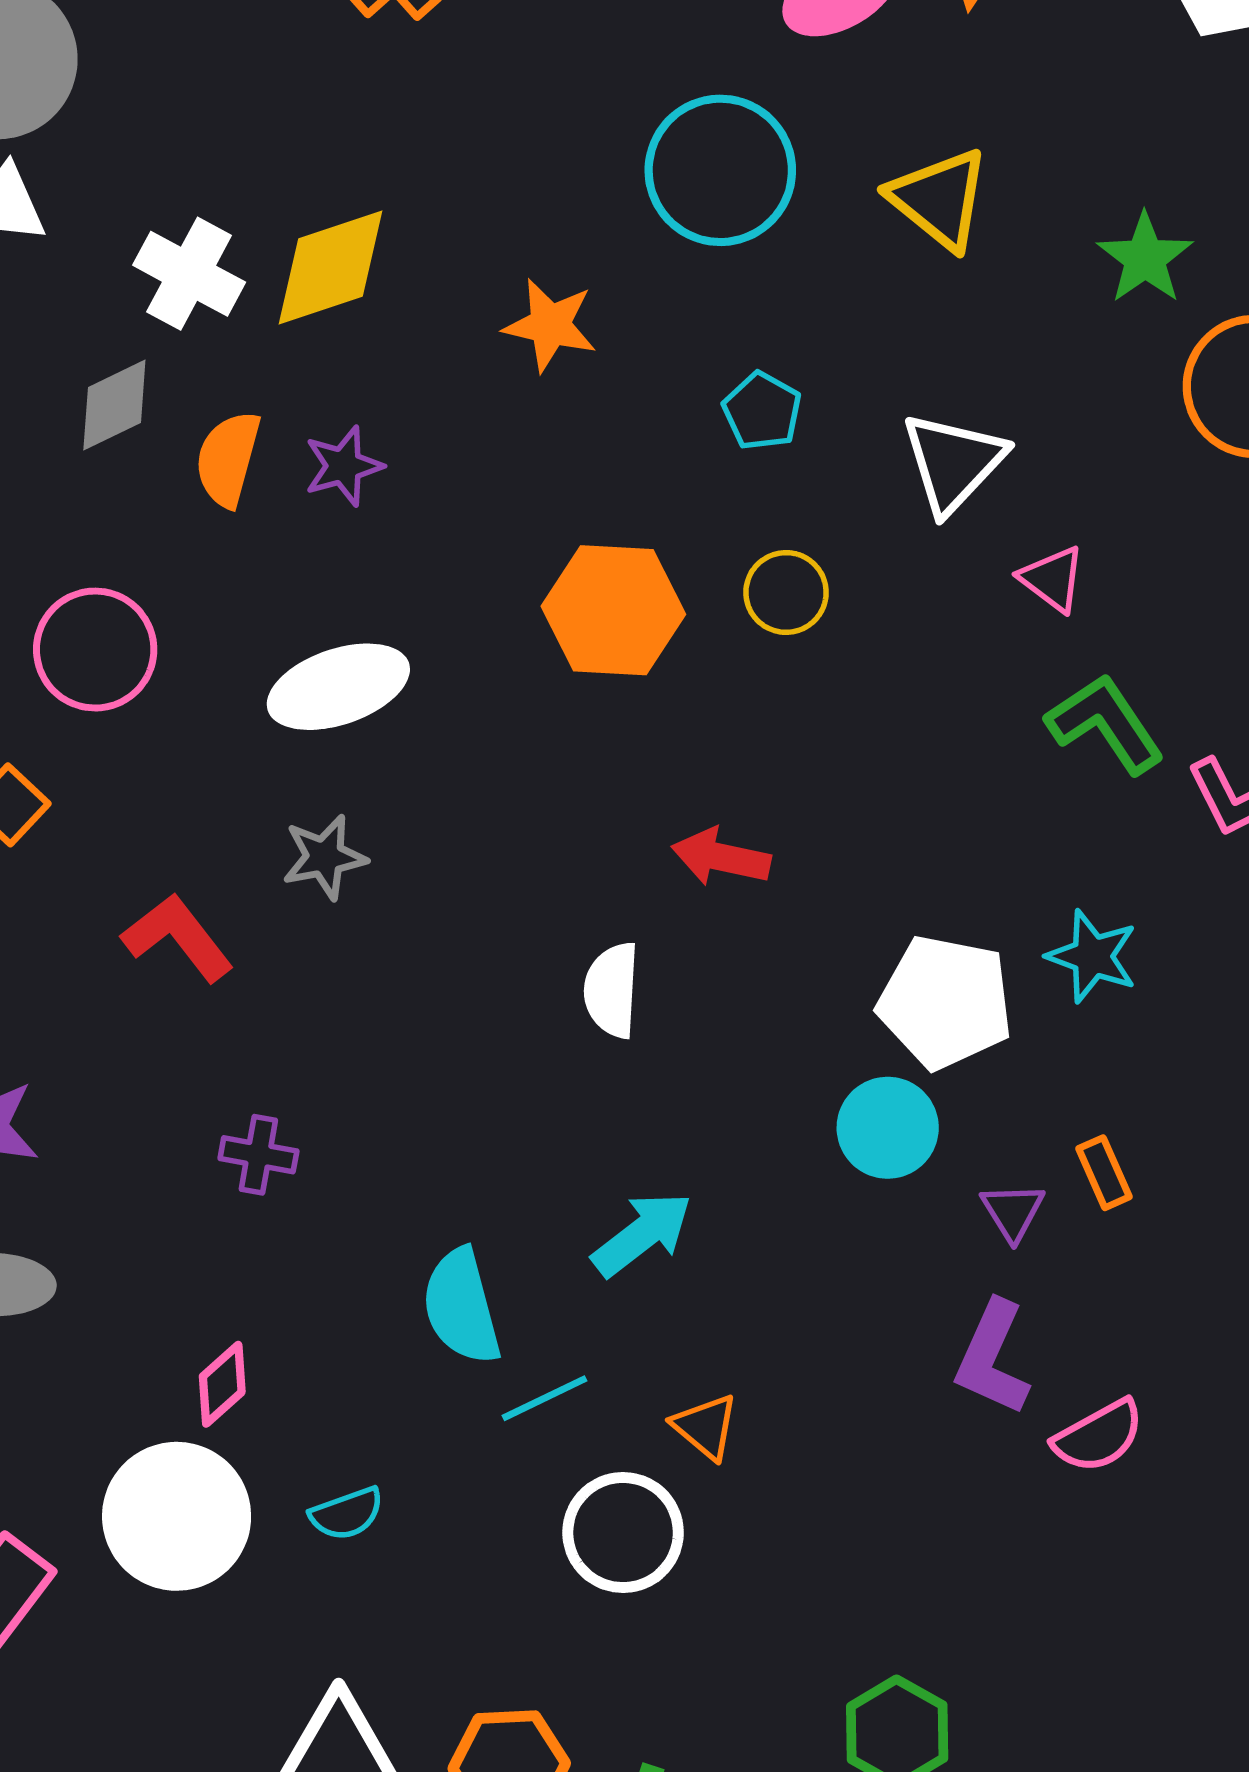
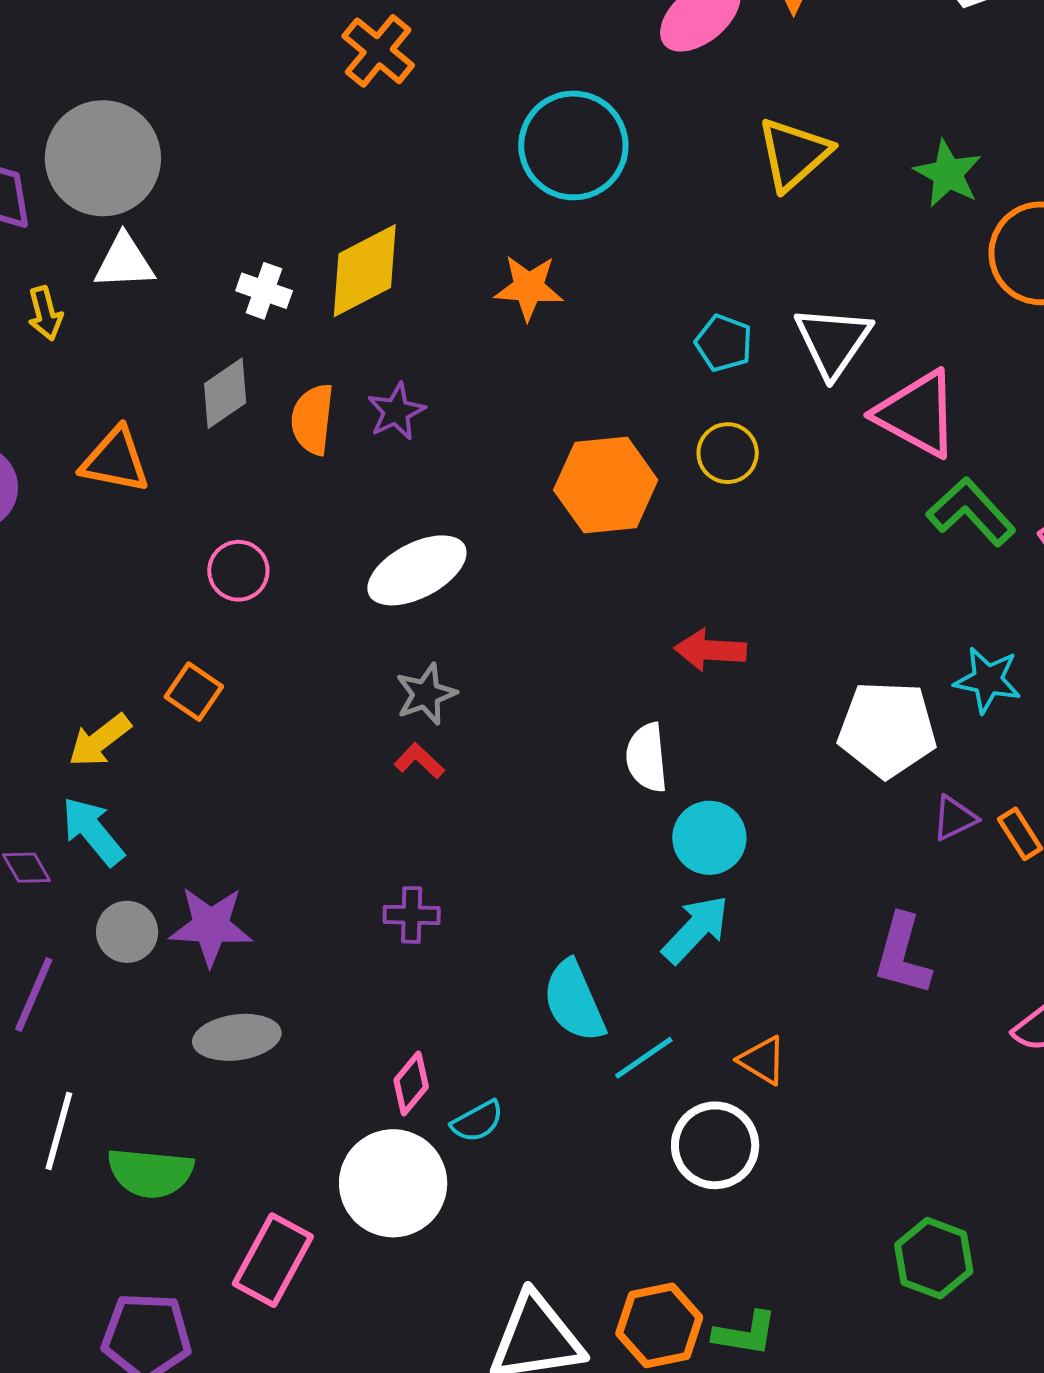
cyan circle: (720, 170) -> (573, 145), moved
yellow triangle: (939, 199) -> (794, 154), turned 48
white cross: (189, 274) -> (264, 291), size x0.7
cyan pentagon: (762, 411) -> (724, 343), moved
pink triangle: (1052, 579) -> (917, 414), size x1.8
pink circle: (95, 650) -> (238, 571), size x0.7
red L-shape: (178, 937) -> (419, 761), moved, size x0.6
cyan circle: (888, 1128) -> (709, 838), moved
purple triangle: (1013, 1212) -> (955, 818), moved, turned 45
purple L-shape: (992, 1358) -> (902, 955), moved
cyan semicircle: (347, 1514) -> (477, 1121), moved

